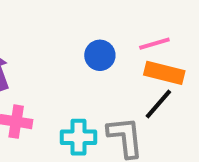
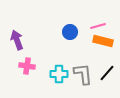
black line: (158, 104) -> (107, 73), moved

